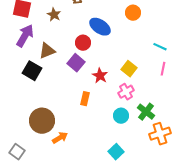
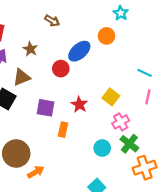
orange circle: (133, 13) -> (107, 36), moved
brown star: (54, 15) -> (30, 49), moved
blue ellipse: (100, 27) -> (79, 51), turned -75
purple square: (76, 63) -> (46, 108), moved, turned -30
pink cross: (126, 92) -> (121, 122), moved

